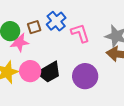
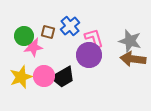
brown square: (34, 27) -> (48, 32), turned 32
purple circle: (85, 76) -> (89, 55), moved

